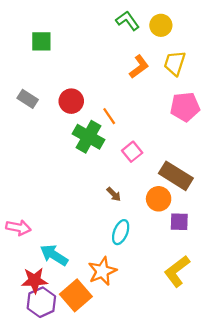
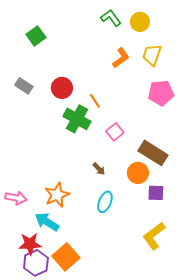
green square: (41, 41) -> (36, 36), turned -36
orange star: (102, 271) -> (57, 195), moved

